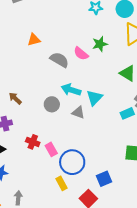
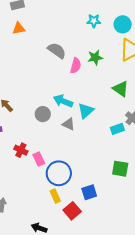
orange triangle: (34, 40) -> (19, 28), moved
pink semicircle: (81, 53) -> (76, 66), turned -119
gray semicircle: (59, 60) -> (57, 51), moved
yellow rectangle: (61, 183) -> (55, 196), moved

